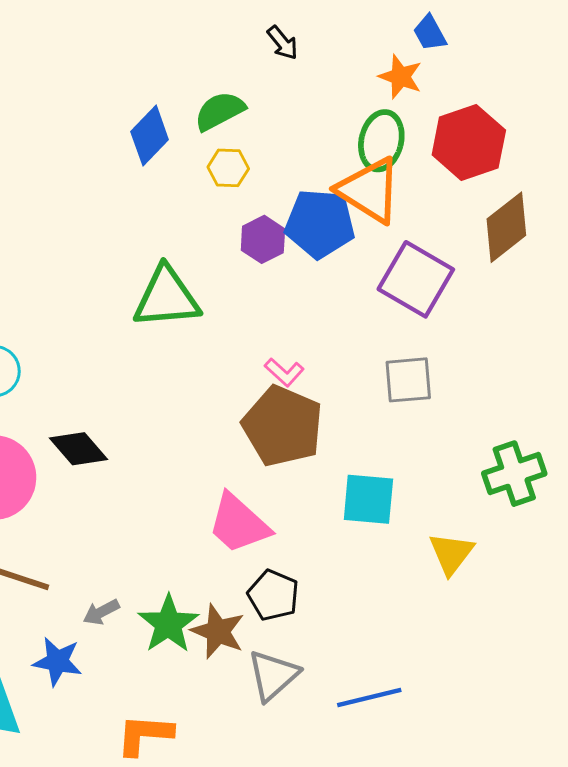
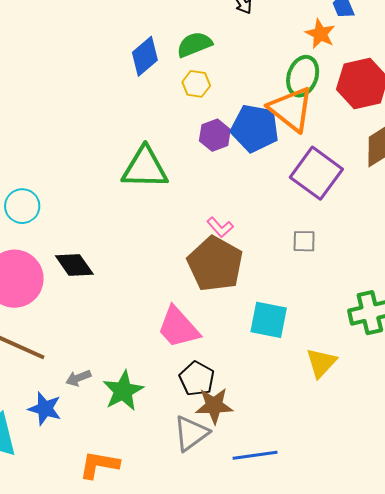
gray square: (408, 380) -> (304, 241), size x0.7
brown star: (218, 631) -> (214, 406), moved, turned -30

